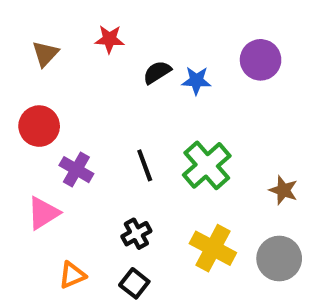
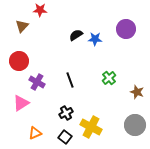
red star: (109, 39) -> (40, 10), moved
green cross: (207, 165) -> (109, 78), moved, size x0.6
yellow cross: (213, 248) -> (91, 127), moved

